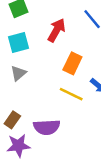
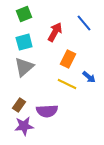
gray triangle: (18, 73) -> (24, 67), size x1.5

